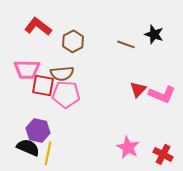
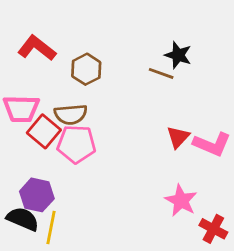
black star: (154, 34) -> (178, 55), moved
red square: (43, 85) -> (44, 131), turned 30
pink star: (128, 147) -> (181, 201), moved

